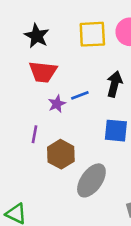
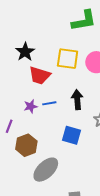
red trapezoid: (43, 72) -> (40, 75), moved
black arrow: (114, 84) -> (77, 100), turned -30

